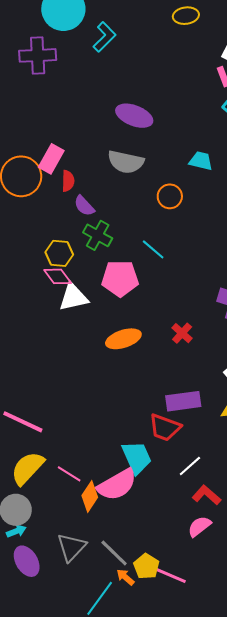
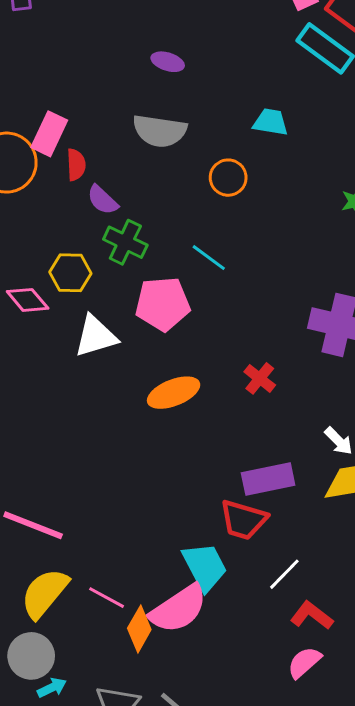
purple ellipse: (134, 116) -> (168, 62), size x0.6
pink diamond: (58, 276) -> (28, 300), moved
cyan arrow: (16, 531) -> (52, 688), moved

